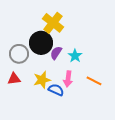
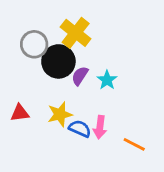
gray circle: (19, 54) -> (34, 44), moved
pink arrow: (68, 79) -> (100, 127), moved
orange line: (94, 81) -> (134, 144), moved

